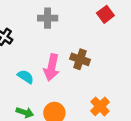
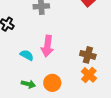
brown cross: (80, 59) -> (88, 55), moved

